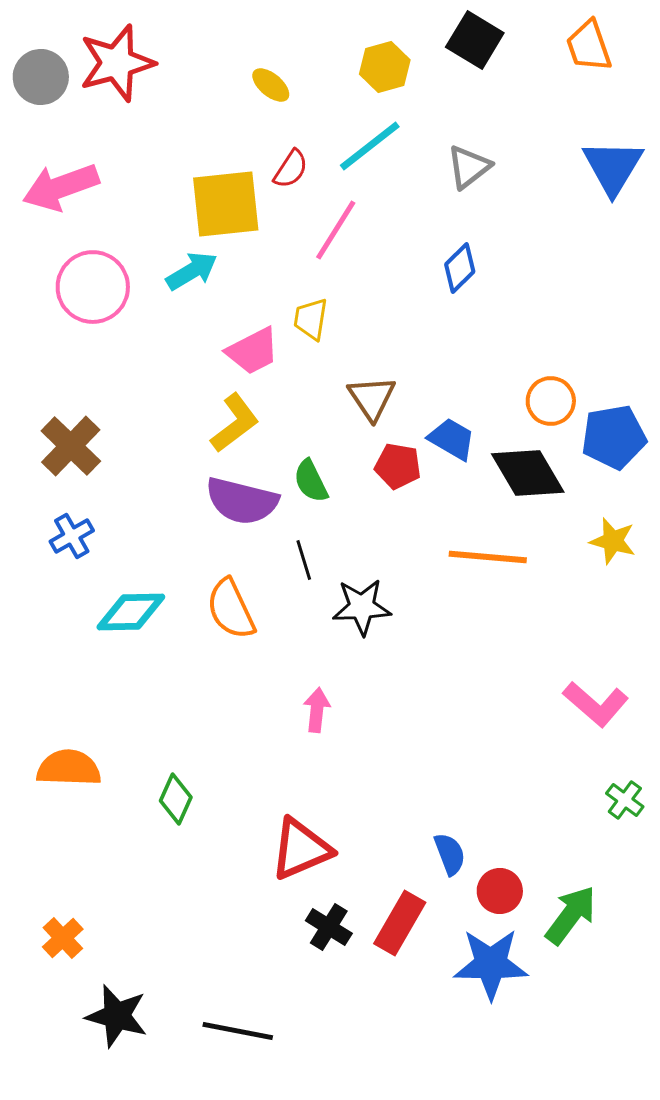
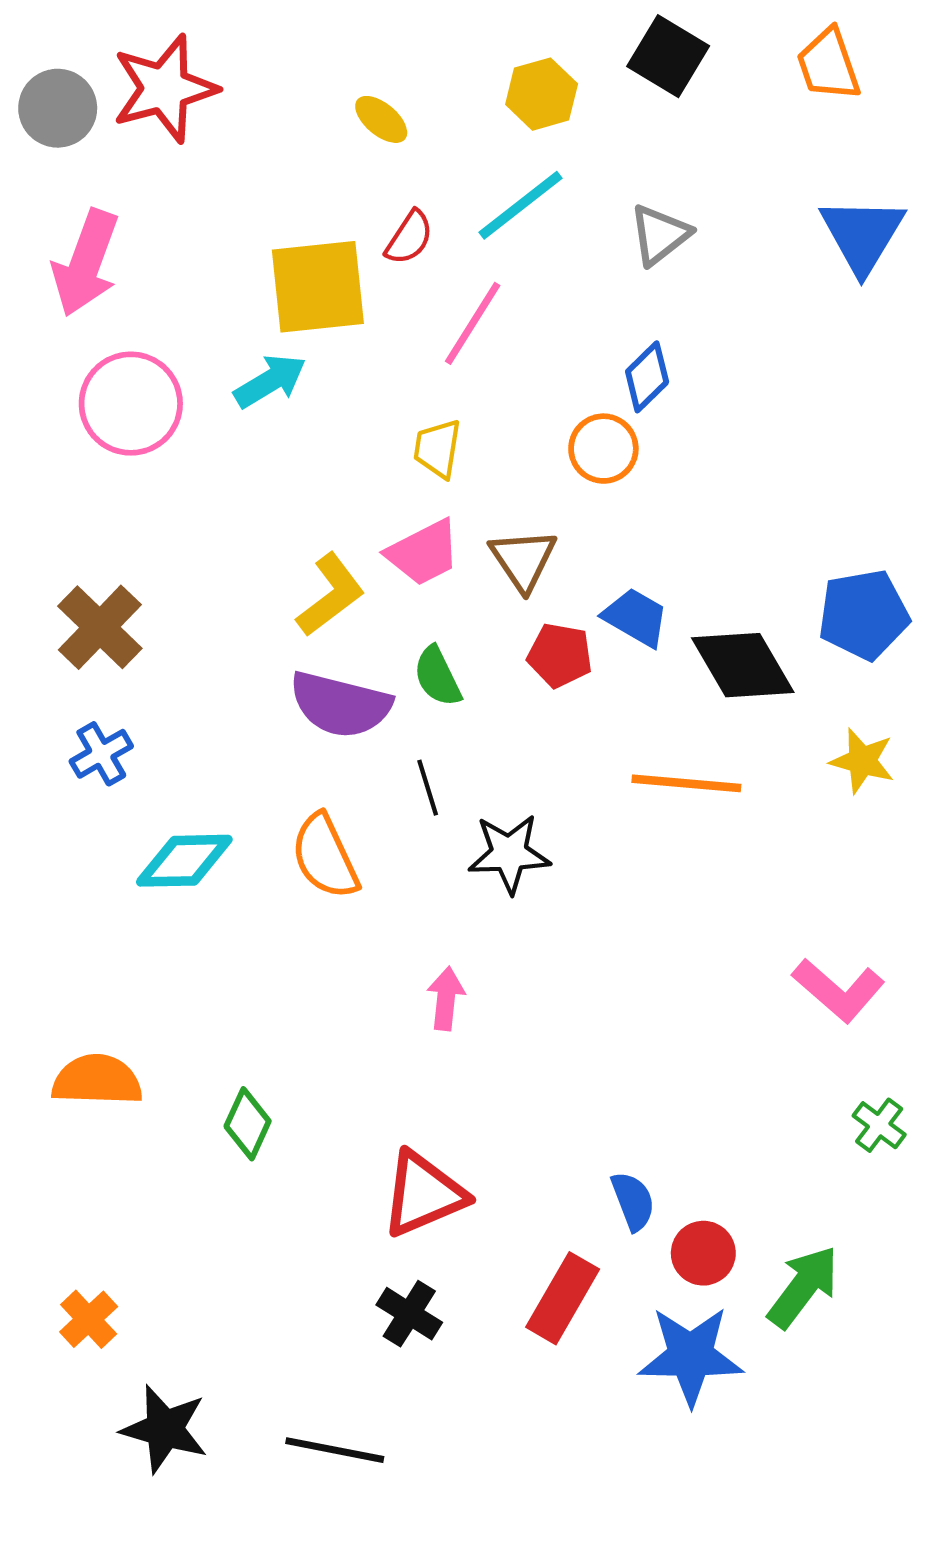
pink arrow: (61, 187) -> (86, 263), turned -50
pink trapezoid: (253, 351) -> (423, 553), moved
orange circle: (551, 401) -> (603, 449), moved
black cross: (329, 927) -> (409, 1314), moved

